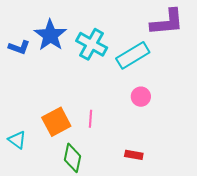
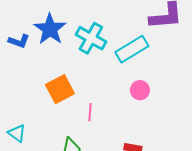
orange square: (56, 122) -> (60, 89), moved

